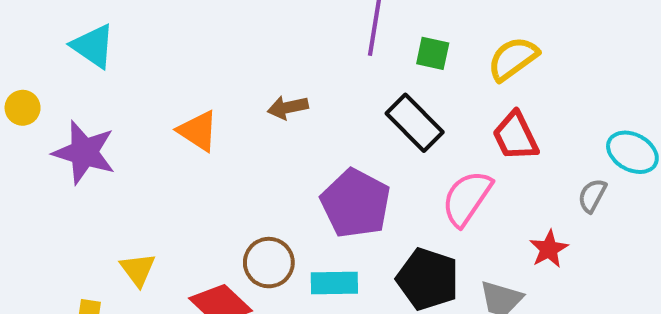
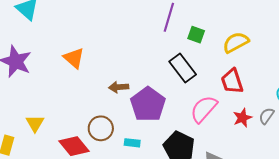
brown arrow: (288, 107) -> (119, 87), moved
red star: (549, 249) -> (242, 118), moved
cyan rectangle: (334, 283) -> (132, 143), size x0.7

